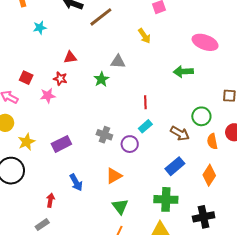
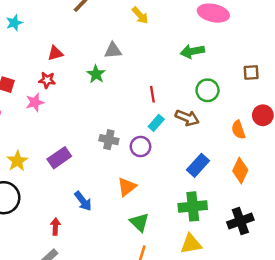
green circle: (201, 116) -> (208, 90), moved
brown arrow: (180, 133) -> (187, 118), moved

